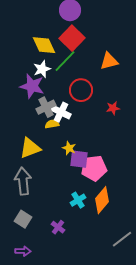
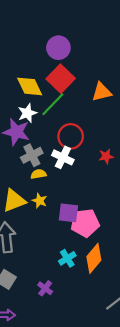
orange triangle: (109, 61) -> (102, 92), moved
white cross: (61, 112) -> (63, 157), moved
yellow star: (69, 148) -> (40, 201), moved

